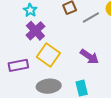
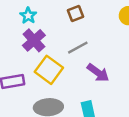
gray line: (91, 18) -> (78, 48), moved

